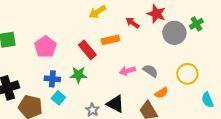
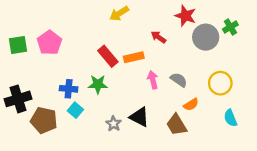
red arrow: (132, 23) -> (158, 37), moved
orange rectangle: (110, 40) -> (134, 57), moved
pink pentagon: (45, 47) -> (49, 43), moved
pink arrow: (127, 71) -> (153, 80), turned 91
cyan semicircle: (207, 100) -> (230, 118), moved

